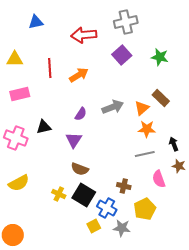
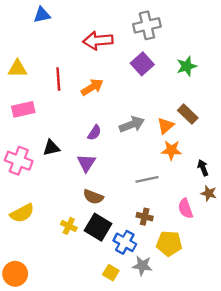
blue triangle: (36, 22) -> (42, 15), moved
green star: (160, 57) -> (187, 66), turned -30
gray line: (145, 154) -> (147, 179), moved
yellow pentagon: (145, 209) -> (169, 243), turned 30
yellow square: (94, 226) -> (111, 273), moved, turned -32

